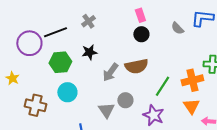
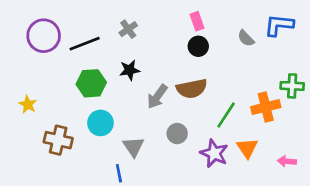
purple circle: (29, 43) -> (44, 36), moved
orange triangle: (191, 106) -> (247, 148), moved
gray triangle: (106, 110) -> (134, 147), moved

